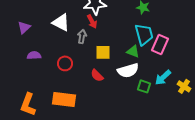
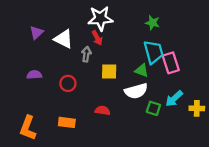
purple triangle: (24, 27) -> (36, 33), moved
pink rectangle: (160, 44) -> (171, 63), turned -42
red semicircle: (97, 75) -> (103, 111), moved, turned 144
yellow cross: (184, 86) -> (197, 108), turned -32
orange rectangle: (64, 99) -> (67, 122), size x0.7

